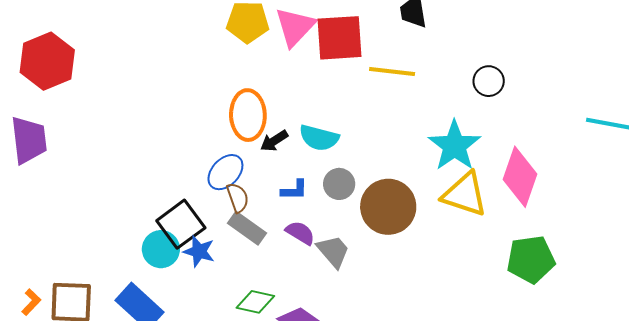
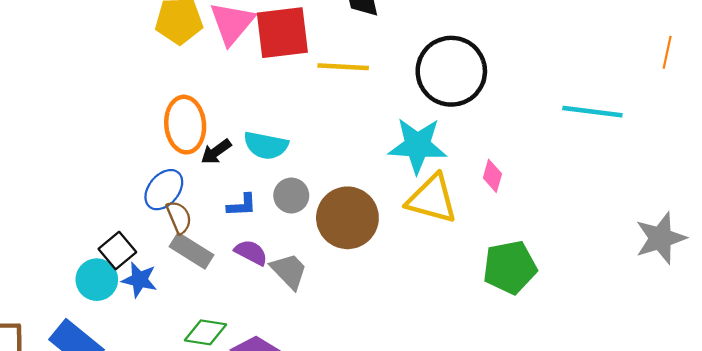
black circle: (489, 81) -> (451, 71), size x2.0
cyan star: (455, 146) -> (417, 145), turned -30
pink diamond: (520, 177) -> (492, 176), size x0.5
black square: (181, 224) -> (117, 251), size x0.7

